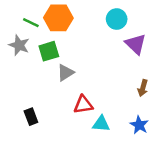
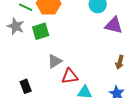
purple triangle: (136, 44) -> (114, 25), turned -30
gray triangle: (65, 73) -> (55, 61), moved

